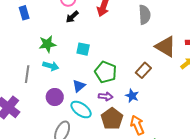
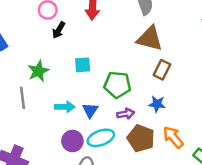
brown triangle: (166, 47) -> (150, 39), moved
cyan arrow: (51, 66) -> (65, 107), moved
gray line: (27, 74) -> (23, 98), moved
purple circle: (55, 97) -> (72, 141), moved
cyan ellipse: (81, 110) -> (101, 138), turned -40

